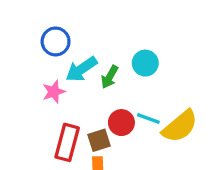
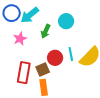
cyan arrow: (81, 69) -> (30, 15), moved
pink star: (54, 92) -> (20, 39), moved
cyan line: (148, 118) -> (71, 54), turned 64

